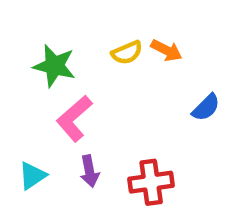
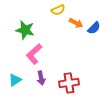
yellow semicircle: (127, 53) -> (58, 10), moved
blue semicircle: (206, 108) -> (94, 28), moved

